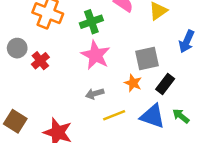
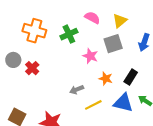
pink star: (96, 55) -> (90, 56), moved, size x0.7
gray square: (147, 58) -> (113, 44), moved

